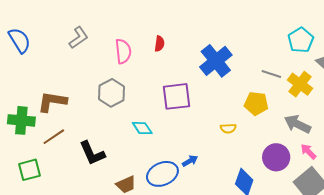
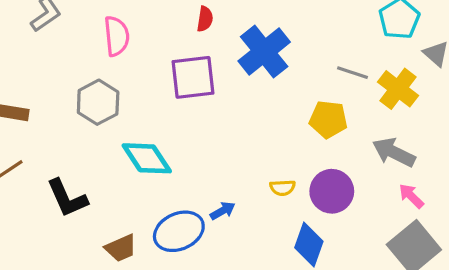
red semicircle: (159, 44) -> (205, 19), moved
purple square: (176, 96) -> (193, 77), moved
cyan diamond: (142, 128) -> (147, 158), size x1.5
yellow semicircle: (228, 128) -> (283, 188), moved
purple circle: (276, 157) -> (332, 191), moved

